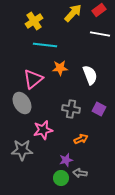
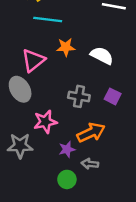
white semicircle: (90, 75) -> (102, 56), turned -42
orange arrow: (81, 139) -> (91, 133), size x1.6
purple star: (66, 160) -> (67, 149), moved
gray arrow: (80, 173) -> (90, 164), moved

